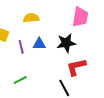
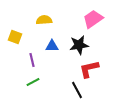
pink trapezoid: (80, 17) -> (93, 19), turned -135
purple line: (21, 47) -> (32, 60), moved

